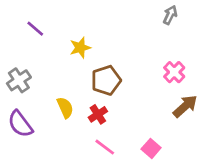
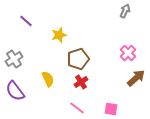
red cross: (98, 114) -> (81, 82), moved
pink square: (151, 148) -> (111, 109), turned -32

